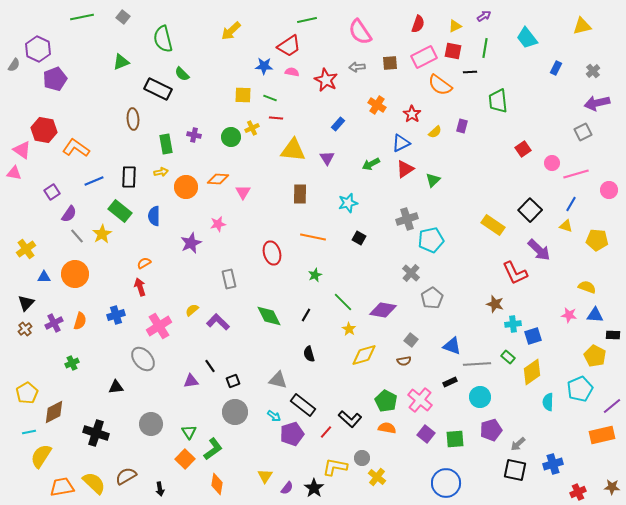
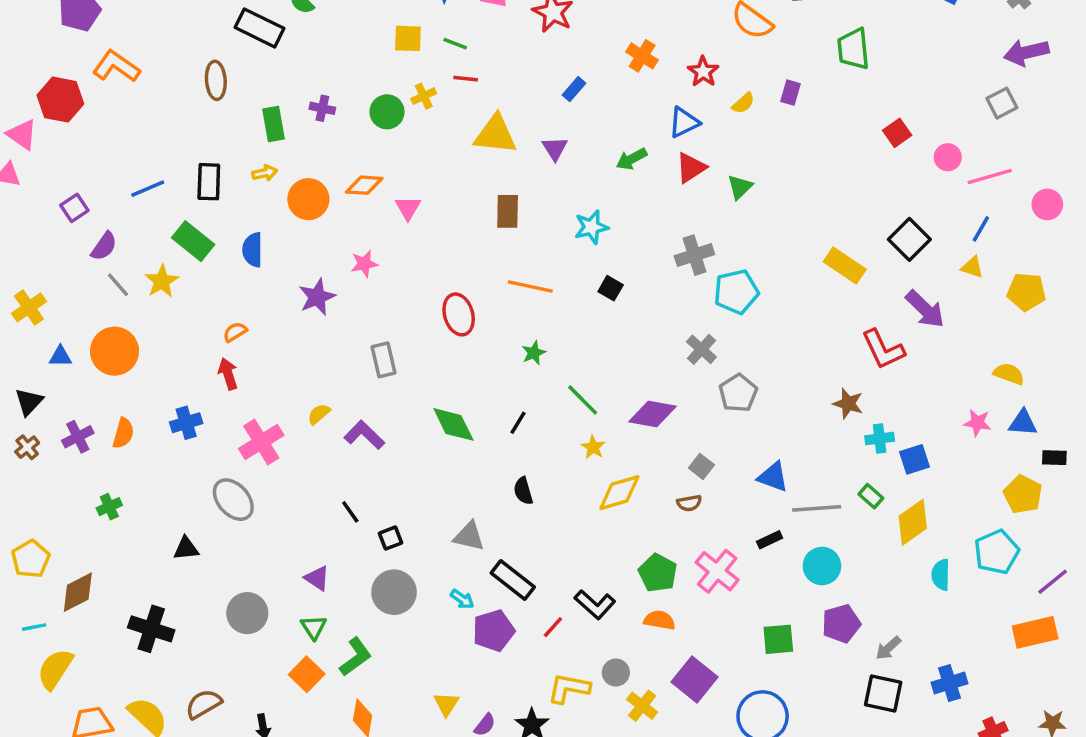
orange L-shape: (76, 148) -> (116, 66), moved
purple triangle: (191, 381) -> (317, 578), moved, turned 42
purple square: (426, 434) -> (694, 680), moved, size x1.4

